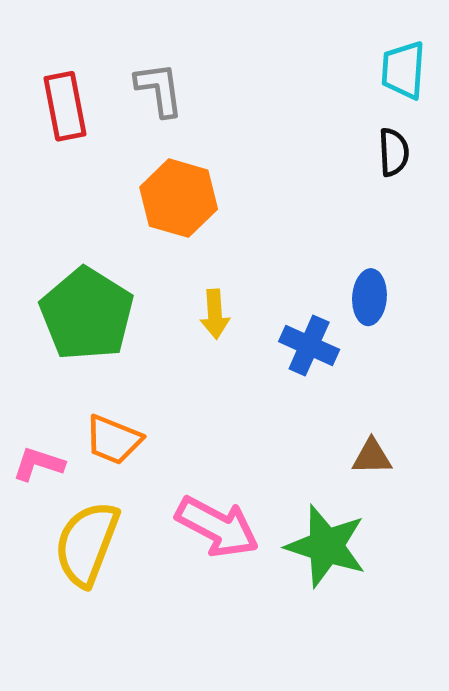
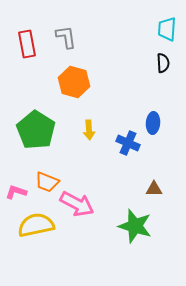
pink arrow: (217, 527) -> (77, 204), moved
yellow semicircle: (87, 544) -> (36, 225), turned 57

